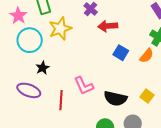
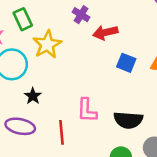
pink L-shape: (84, 86) -> (87, 110), turned 35

